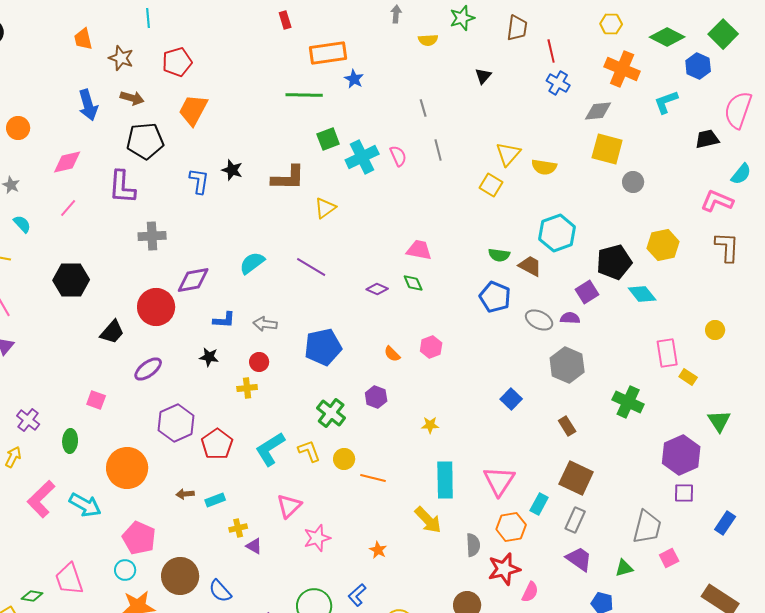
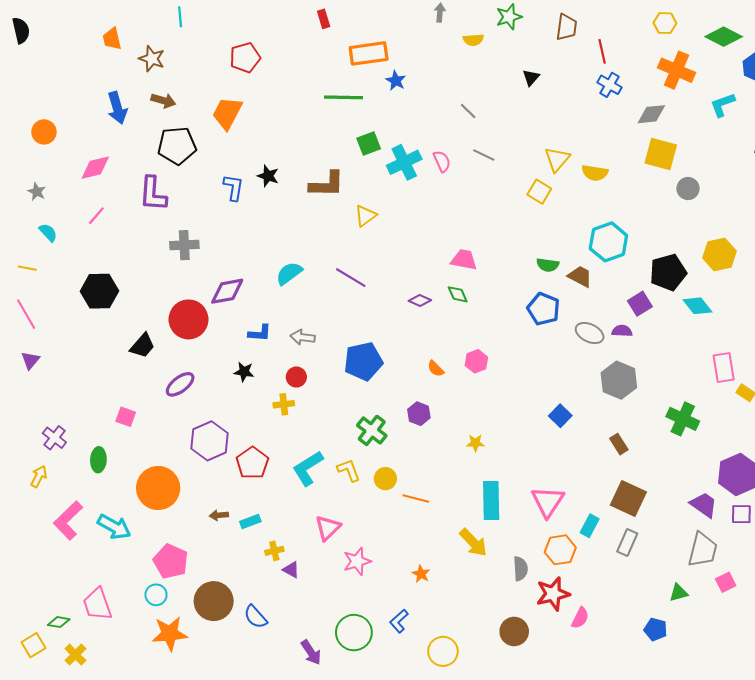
red pentagon: (177, 62) -> (245, 58), moved
gray line: (423, 108) -> (468, 111), turned -30
gray line: (438, 150) -> (484, 155), turned -50
purple trapezoid: (579, 559) -> (704, 505), moved

